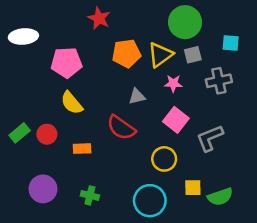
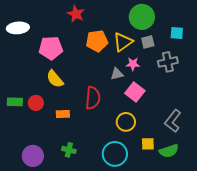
gray triangle: (137, 96) -> (117, 74), moved
red semicircle: (121, 128) -> (93, 98), turned -120
green rectangle: (20, 133) -> (15, 102), turned 42
gray L-shape: (210, 138) -> (173, 121), moved, turned -30
purple circle: (43, 189) -> (33, 156), moved

